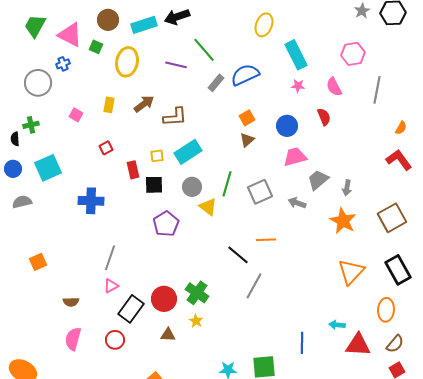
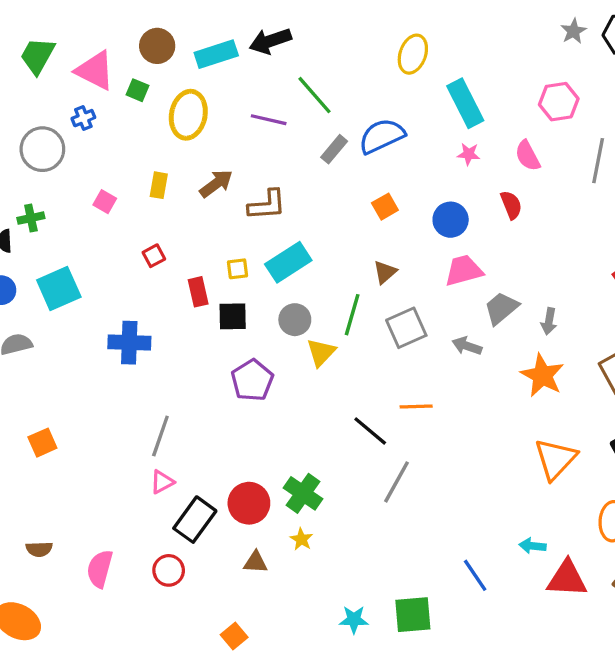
brown triangle: (247, 140) -> (385, 272), moved
yellow triangle: (208, 207) -> (321, 352), turned 36
brown semicircle: (71, 302) -> (39, 549), moved
blue line: (302, 343) -> (475, 575), turned -35

